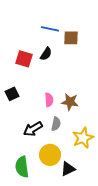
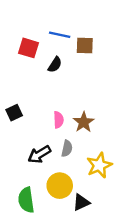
red square: (24, 59) -> (29, 48), moved
brown star: (70, 102) -> (84, 122), turned 30

